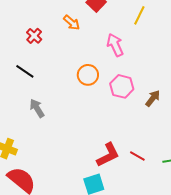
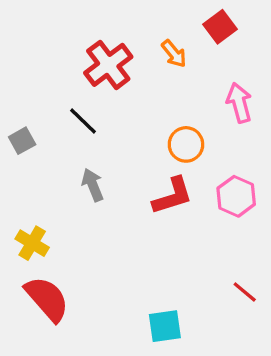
red cross: (34, 36) -> (108, 65), size x1.8
pink hexagon: (122, 86) -> (236, 196), moved
red L-shape: (108, 155) -> (173, 196), moved

